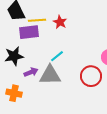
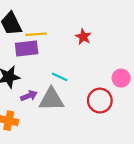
red star: (60, 22) -> (83, 37), moved
cyan line: (57, 56) -> (60, 77), turned 64

